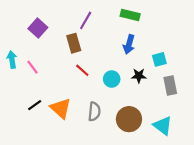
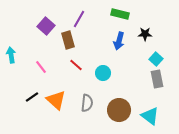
purple square: (38, 28) -> (46, 26), moved
cyan square: (159, 59) -> (156, 59), moved, turned -32
pink line: (32, 67) -> (41, 67), moved
black star: (139, 76) -> (145, 34), moved

